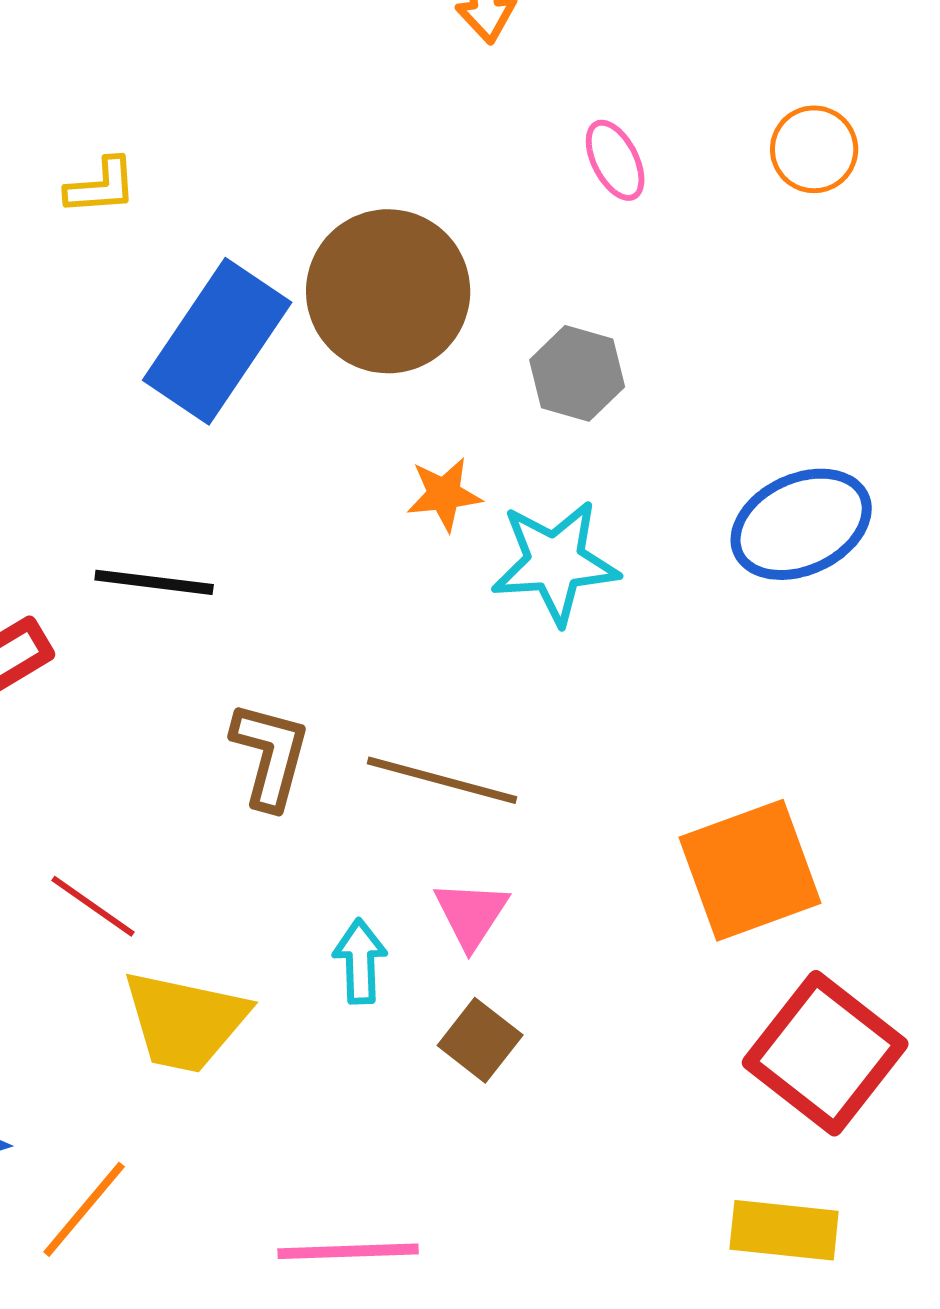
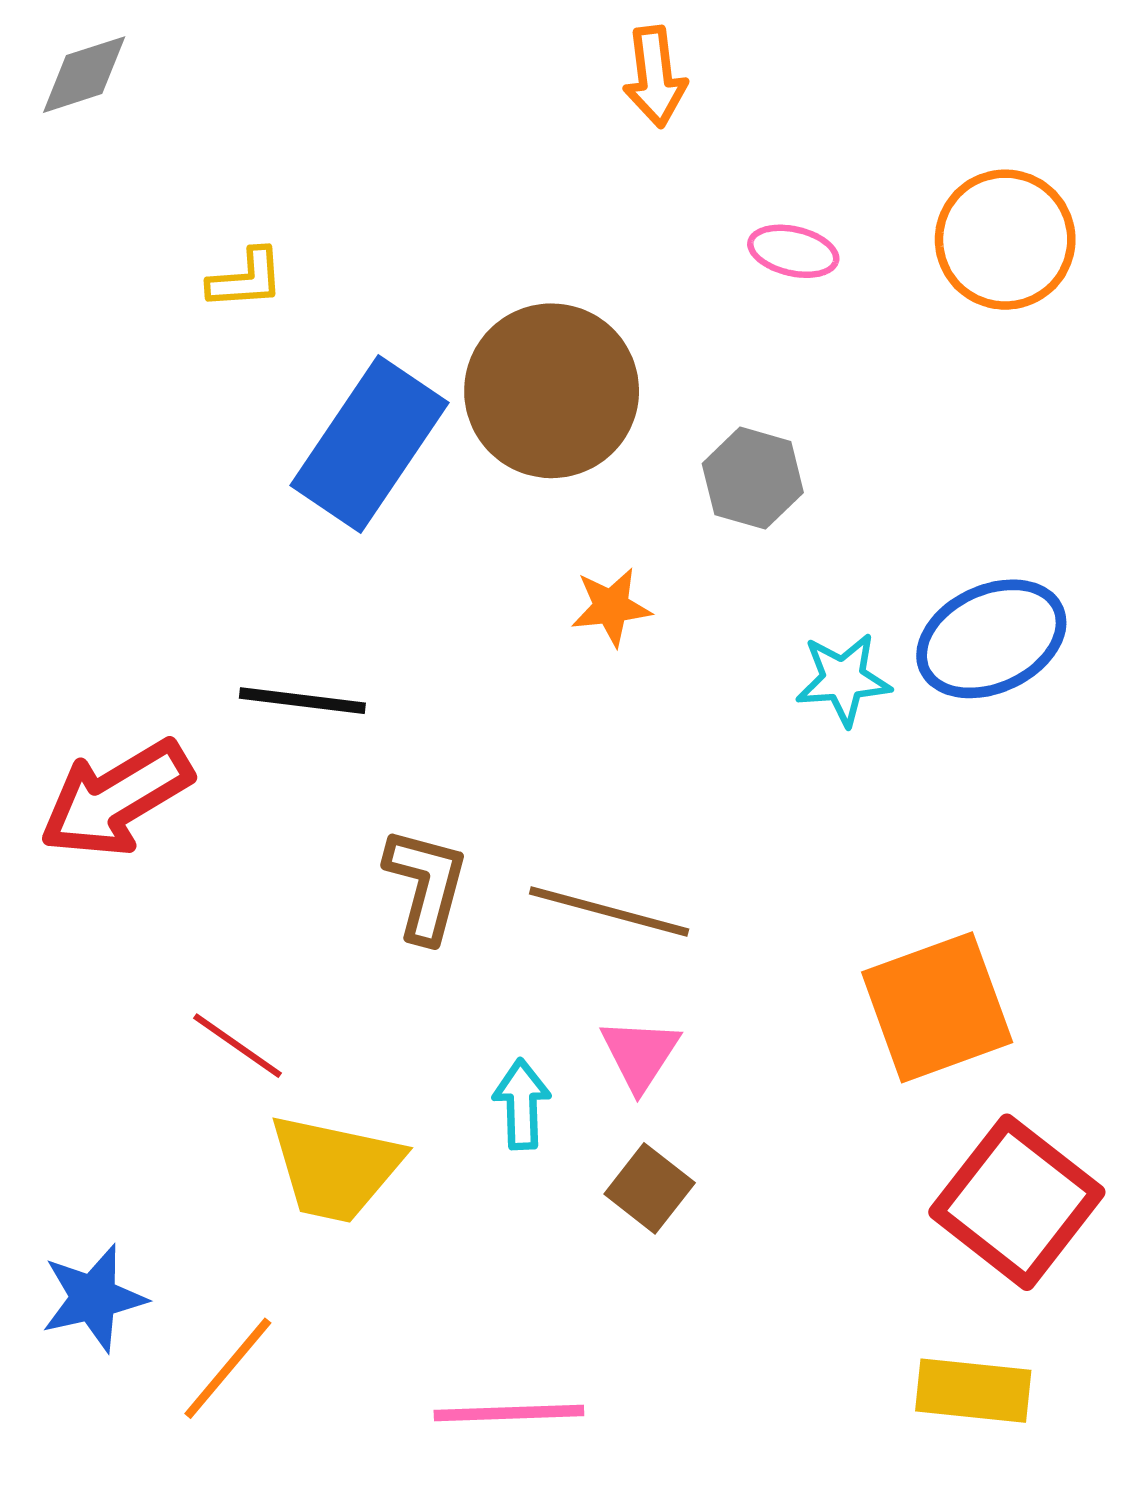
orange circle: (814, 149) -> (1005, 240), size x1.5
pink ellipse: (615, 160) -> (793, 251), turned -50
cyan star: (555, 562) -> (843, 679), moved, size x0.7

